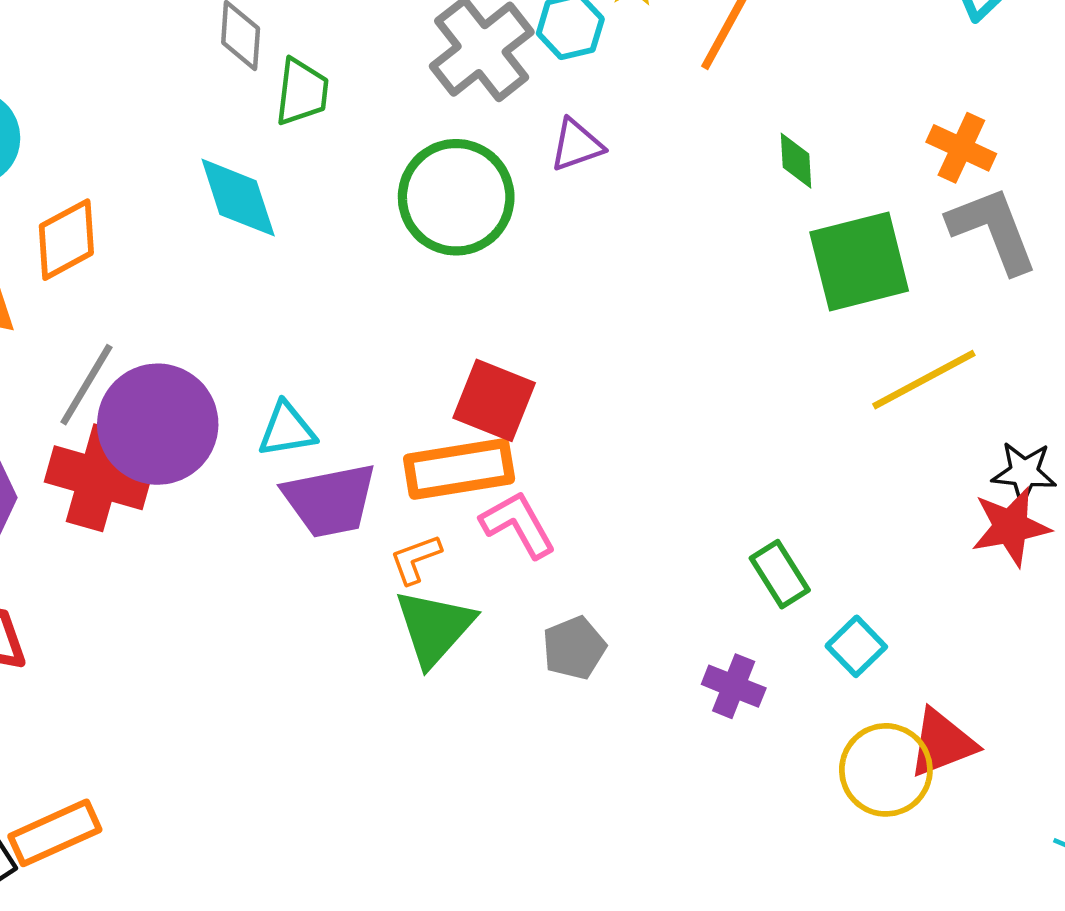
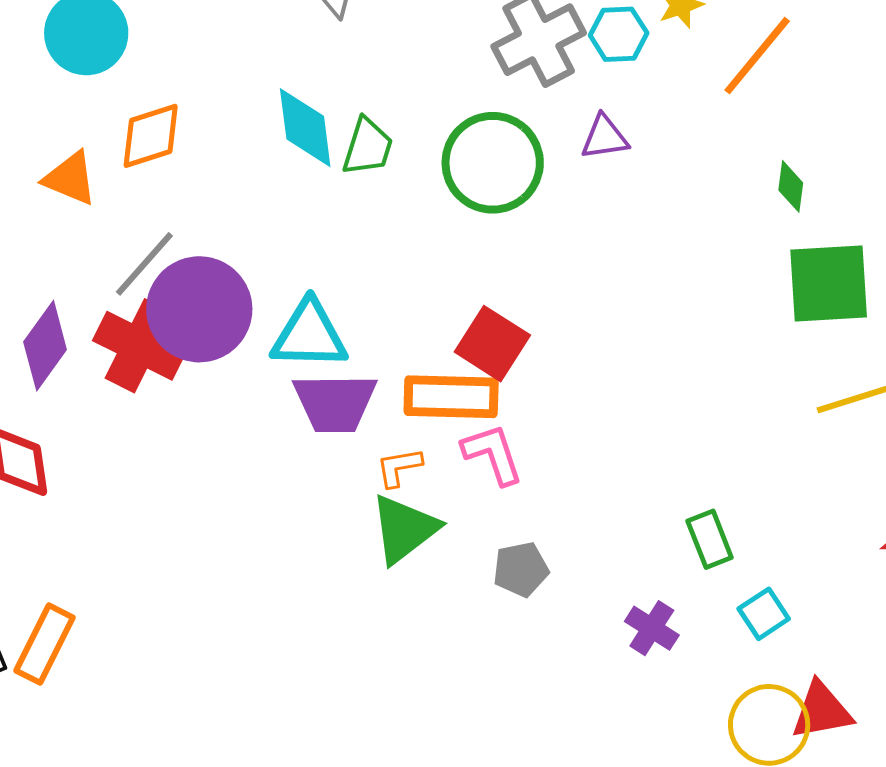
green trapezoid: (302, 92) -> (368, 147), moved
cyan triangle: (287, 430) -> (309, 335), size x1.5
orange rectangle: (55, 833) -> (44, 644), turned -50

